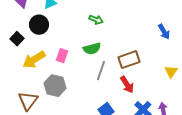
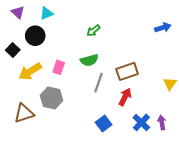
green arrow: (96, 20) -> (93, 31), turned 120
blue arrow: (164, 32) -> (163, 28), moved, turned -77
red arrow: (127, 85) -> (125, 97), turned -120
brown triangle: (28, 101) -> (24, 113), turned 35

